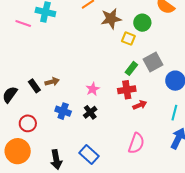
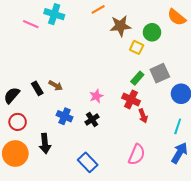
brown arrow: (52, 82) -> (56, 86), turned 40
red cross: (127, 90) -> (131, 99), turned 30
red arrow: (140, 105) -> (143, 116), turned 88
red circle: (28, 123) -> (18, 122), moved
black arrow: (56, 160) -> (45, 144), moved

